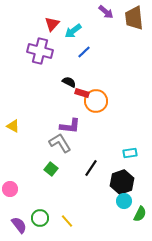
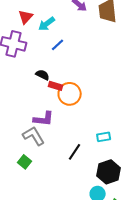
cyan rectangle: (130, 153) -> (104, 137), moved
black line: (91, 168) -> (75, 152), moved
black hexagon: (122, 182) -> (109, 172), moved

